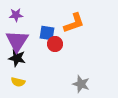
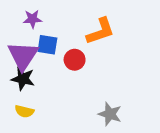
purple star: (16, 15) -> (32, 19), moved
blue square: (47, 33) -> (47, 45), moved

